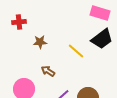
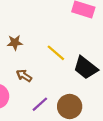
black trapezoid: (102, 39) -> (86, 68), moved, turned 75

